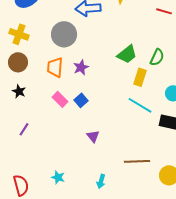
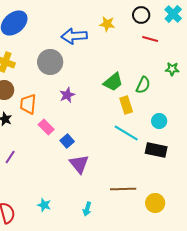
orange trapezoid: (55, 67) -> (28, 104), moved
yellow rectangle: (140, 77) -> (126, 105), turned -36
blue square: (81, 100) -> (67, 141), moved
purple triangle: (93, 136) -> (79, 164), size x1.5

